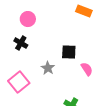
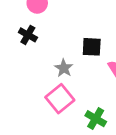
pink square: (19, 82) -> (60, 99), moved

